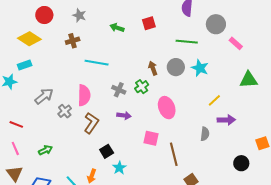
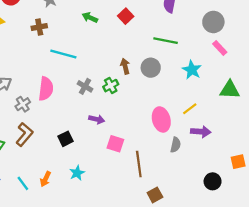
red square: (149, 23) -> (126, 16), turned -32
gray circle: (216, 24) -> (213, 22), moved
cyan star: (200, 68) -> (192, 70), moved
pink ellipse: (167, 108) -> (161, 119), moved
purple arrow: (124, 115) -> (97, 119), moved
brown L-shape: (91, 123) -> (24, 134), moved
black square: (107, 151) -> (65, 139), moved

